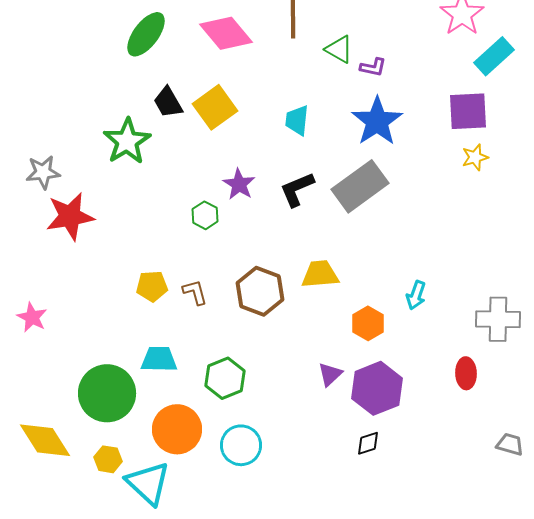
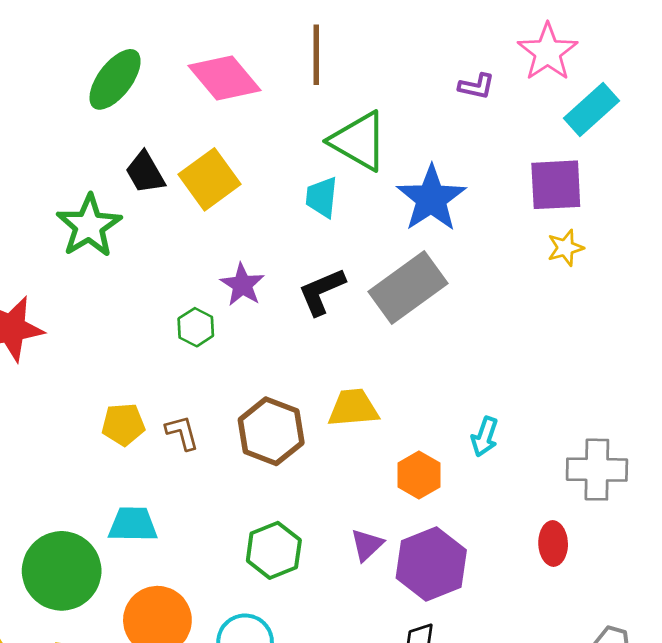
green triangle: (339, 49) -> (359, 141), moved, size x1.6
purple L-shape: (373, 67) -> (476, 86), moved
green hexagon: (225, 378) -> (274, 550), moved

